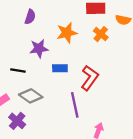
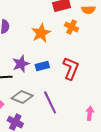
purple star: (39, 49) -> (21, 64), moved
purple line: (75, 105) -> (50, 102), moved

